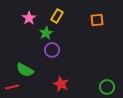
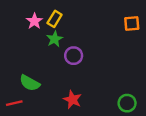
yellow rectangle: (57, 16) -> (55, 19), moved
orange square: (97, 20) -> (132, 24), moved
purple circle: (52, 50) -> (74, 56), moved

